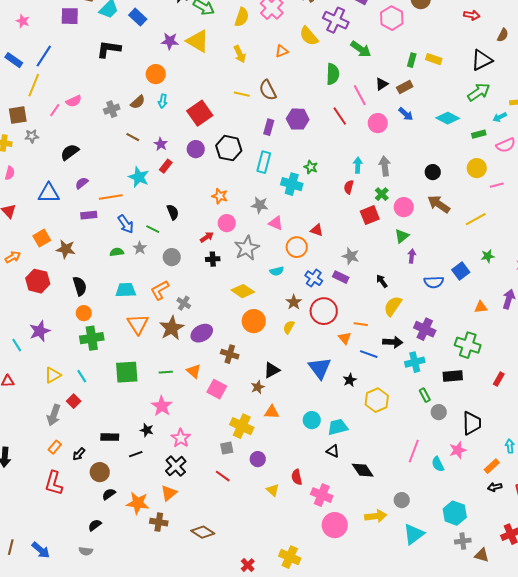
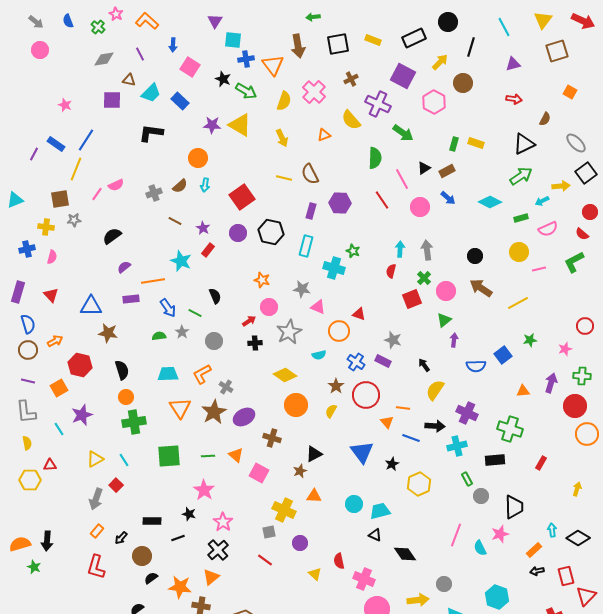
blue triangle: (49, 193) -> (91, 306), moved
orange square: (42, 238) -> (59, 388), moved

